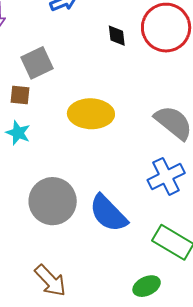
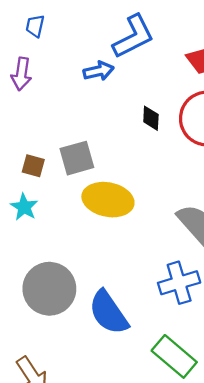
gray square: (37, 63) -> (77, 158), moved

